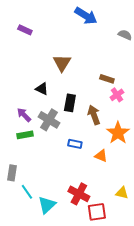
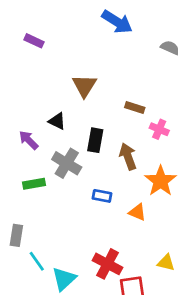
brown rectangle: (107, 79) -> (135, 107), moved
pink cross: (117, 95) -> (159, 129), turned -32
purple arrow: (24, 115) -> (29, 140), moved

